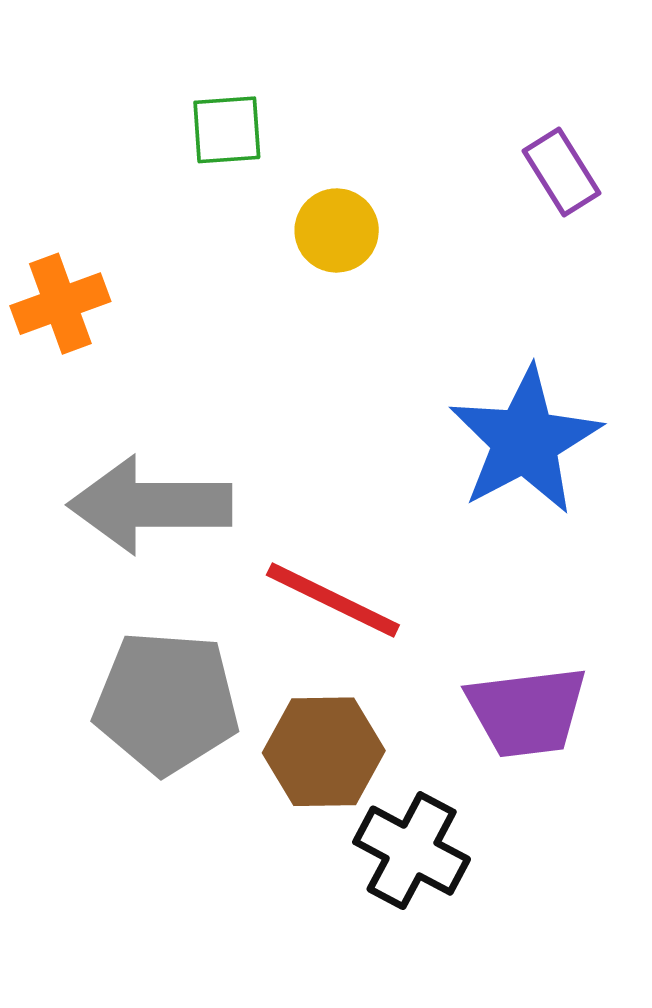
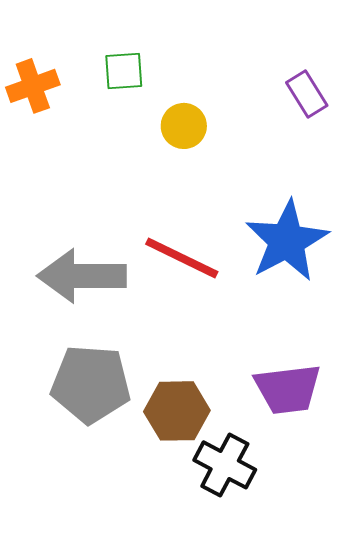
orange cross: (60, 304) -> (33, 86), moved
red line: (333, 600) -> (182, 258), moved

